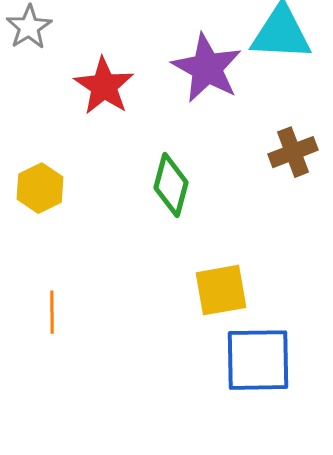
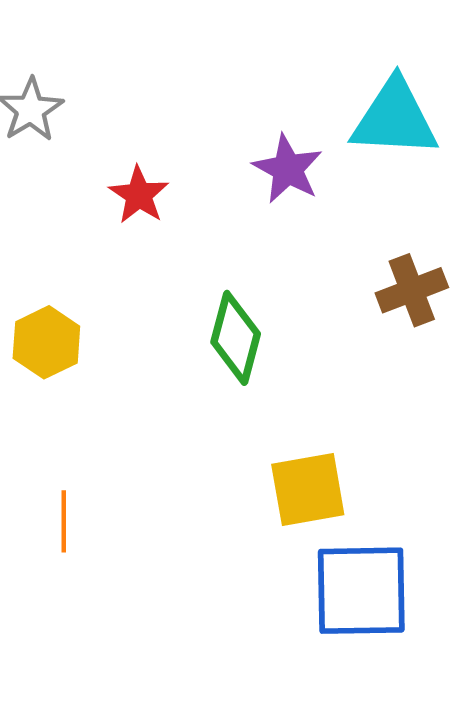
purple star: (207, 68) -> (288, 169), size x0.7
red star: (104, 86) -> (139, 195), size x0.7

